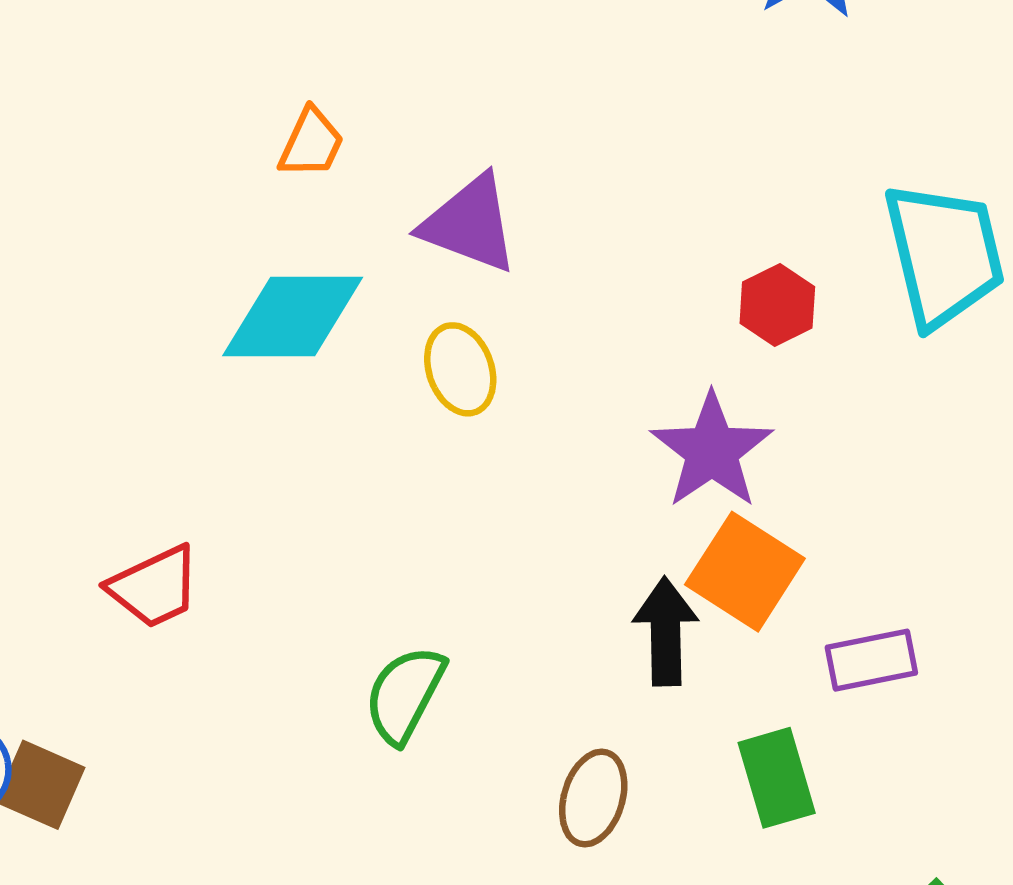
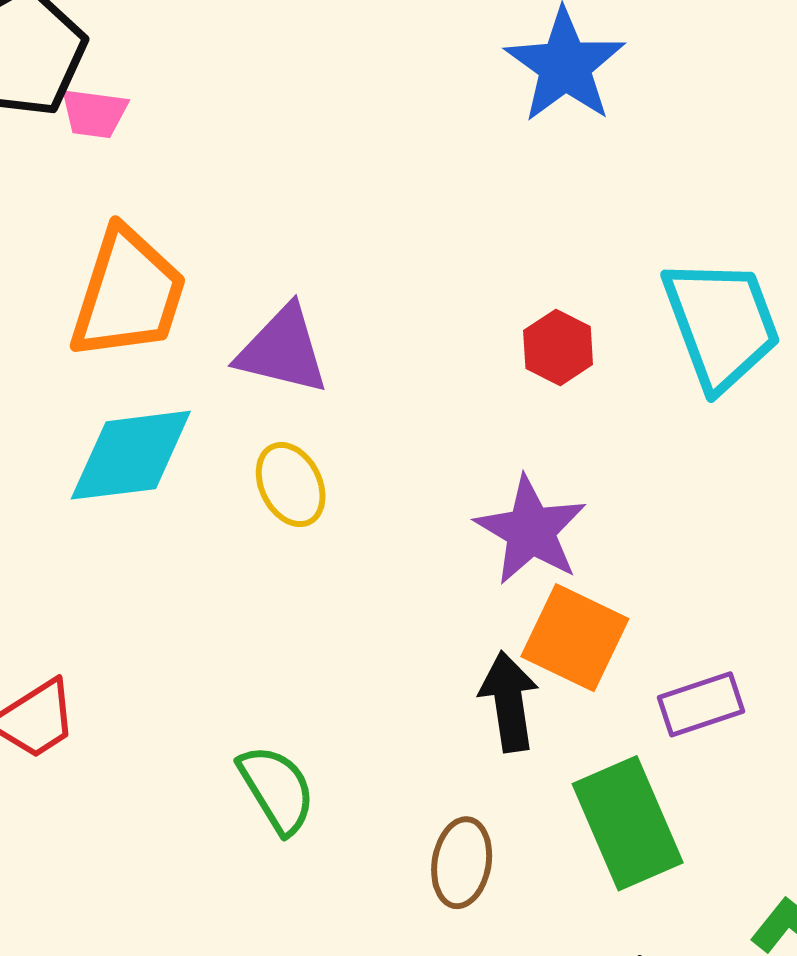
orange trapezoid: (311, 143) -> (128, 294), size x2.0
red hexagon: (777, 305) -> (558, 348), moved
green semicircle: (405, 694) -> (277, 789), turned 128
green rectangle: (777, 778) -> (628, 823), size x1.4

